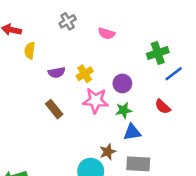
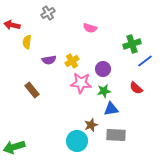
gray cross: (68, 21) -> (48, 13), moved
brown rectangle: (54, 109) -> (32, 90), moved

